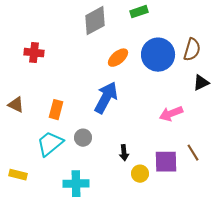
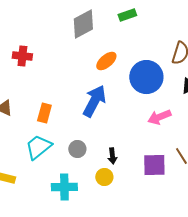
blue circle: (158, 55) -> (146, 77), moved
gray circle: (83, 138) -> (77, 149), moved
yellow circle: (140, 174) -> (104, 177), moved

